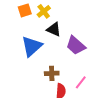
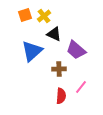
brown cross: (52, 73) -> (59, 69), moved

